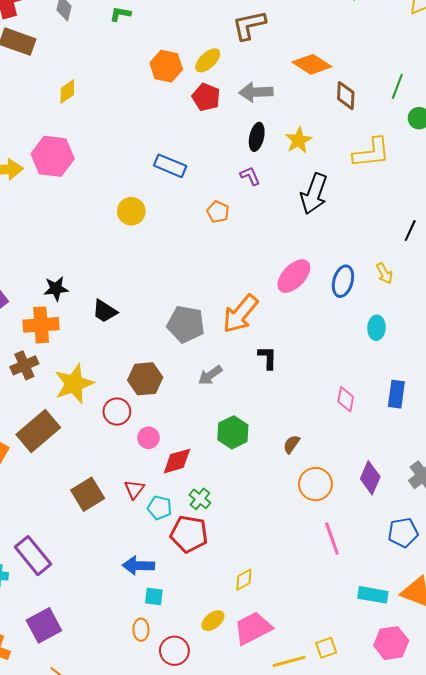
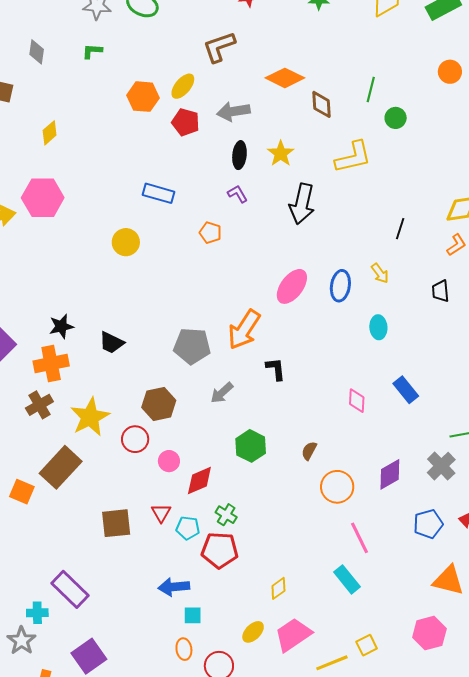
blue rectangle: (396, 394) -> (406, 390), turned -40
purple diamond: (370, 478) -> (390, 474), turned 44
brown square: (88, 494) -> (116, 523), turned 32
cyan rectangle: (373, 595) -> (347, 579), moved, turned 48

